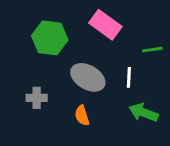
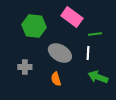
green line: (152, 50) -> (95, 34), moved

